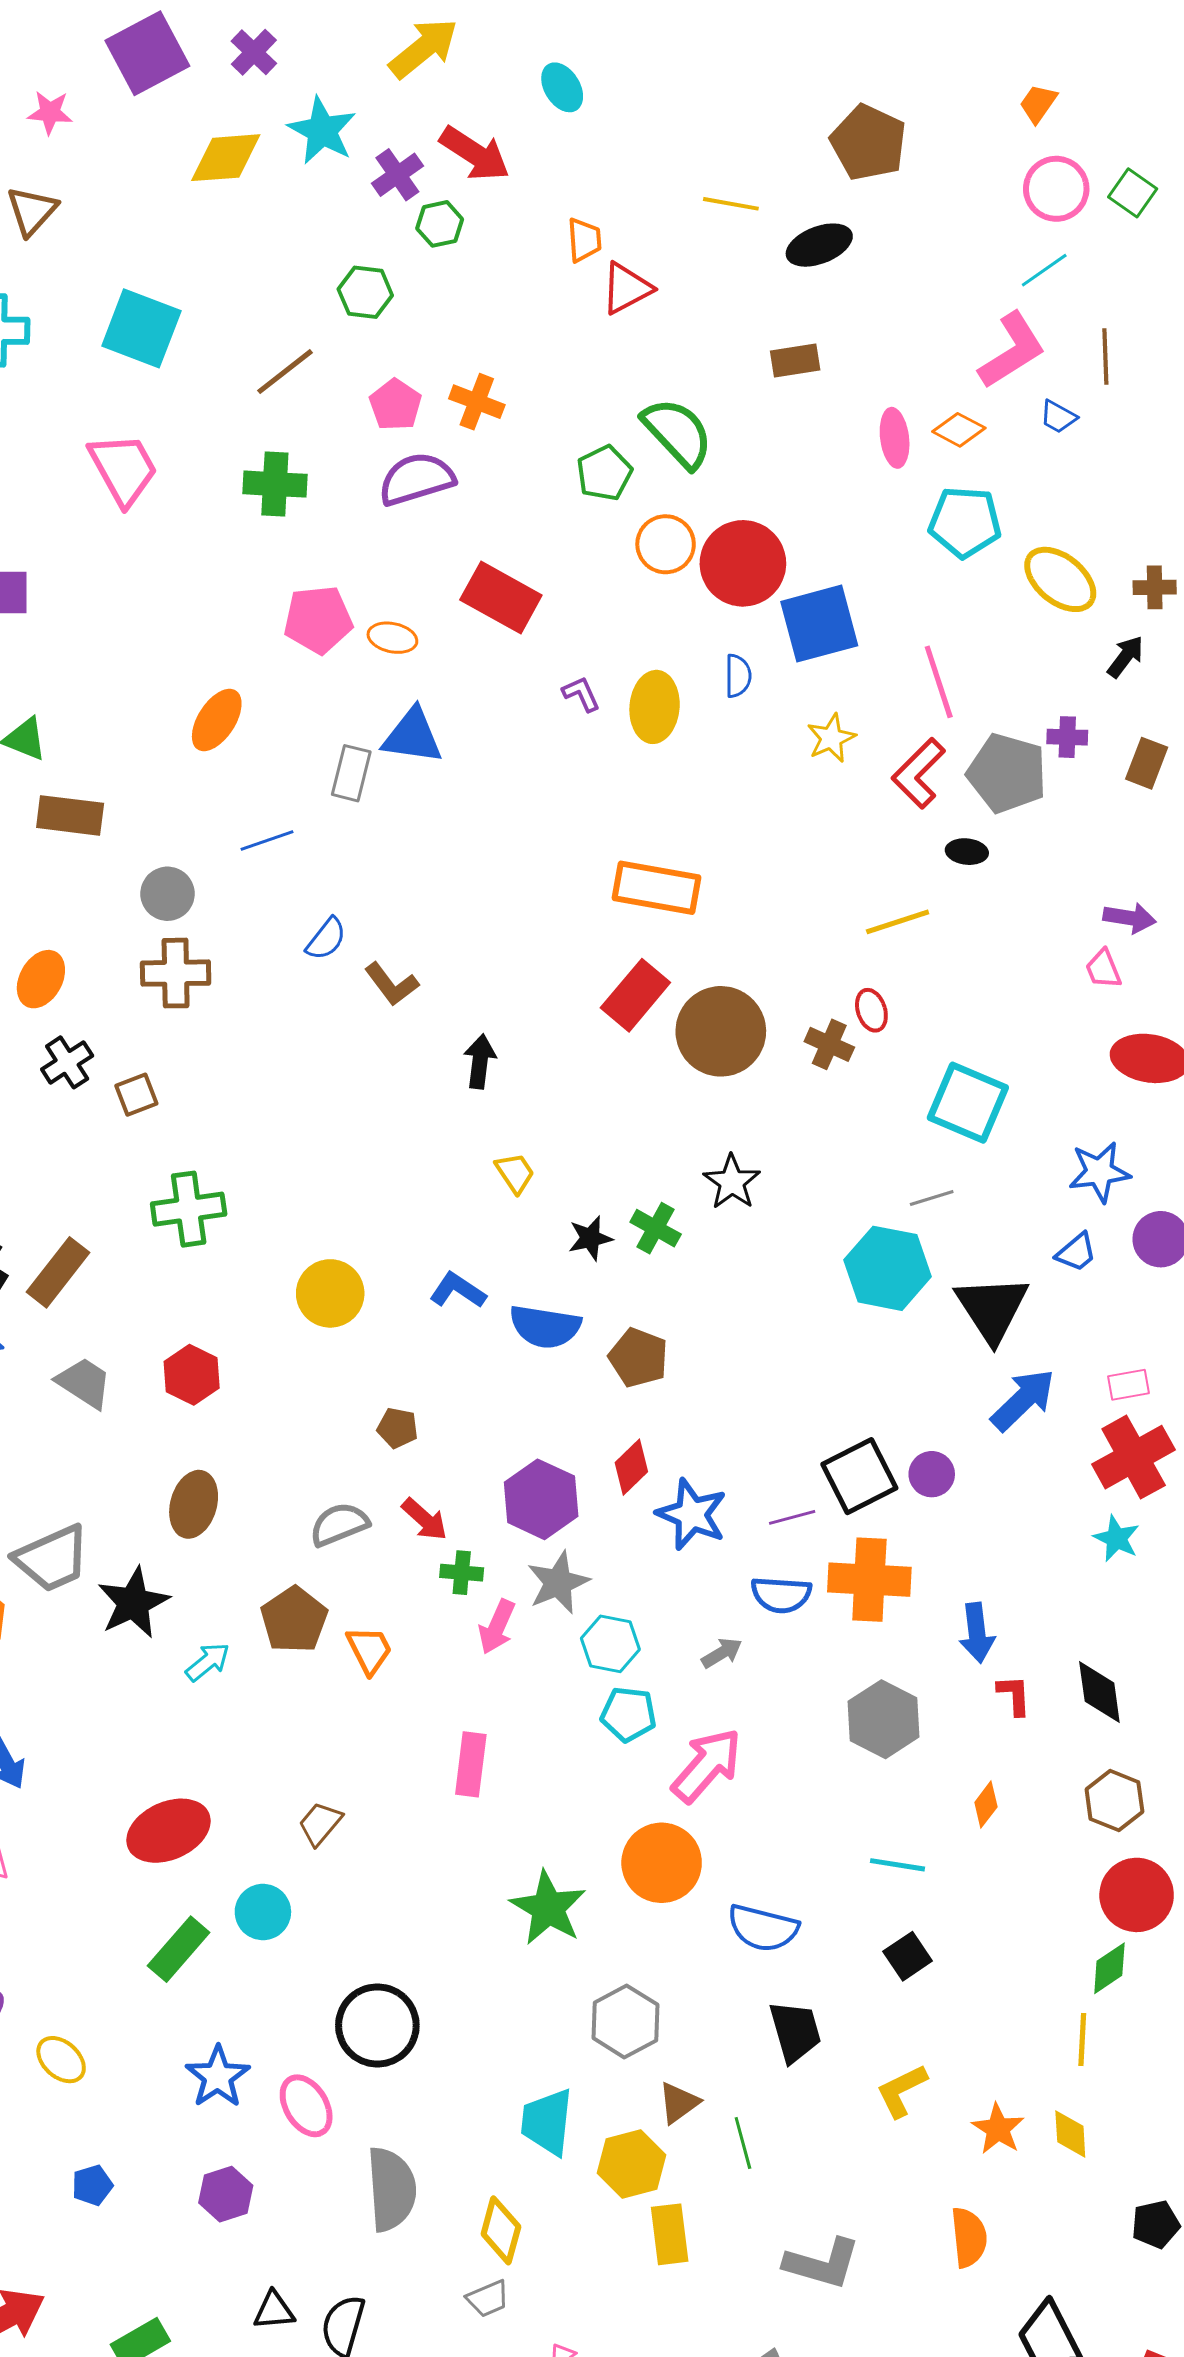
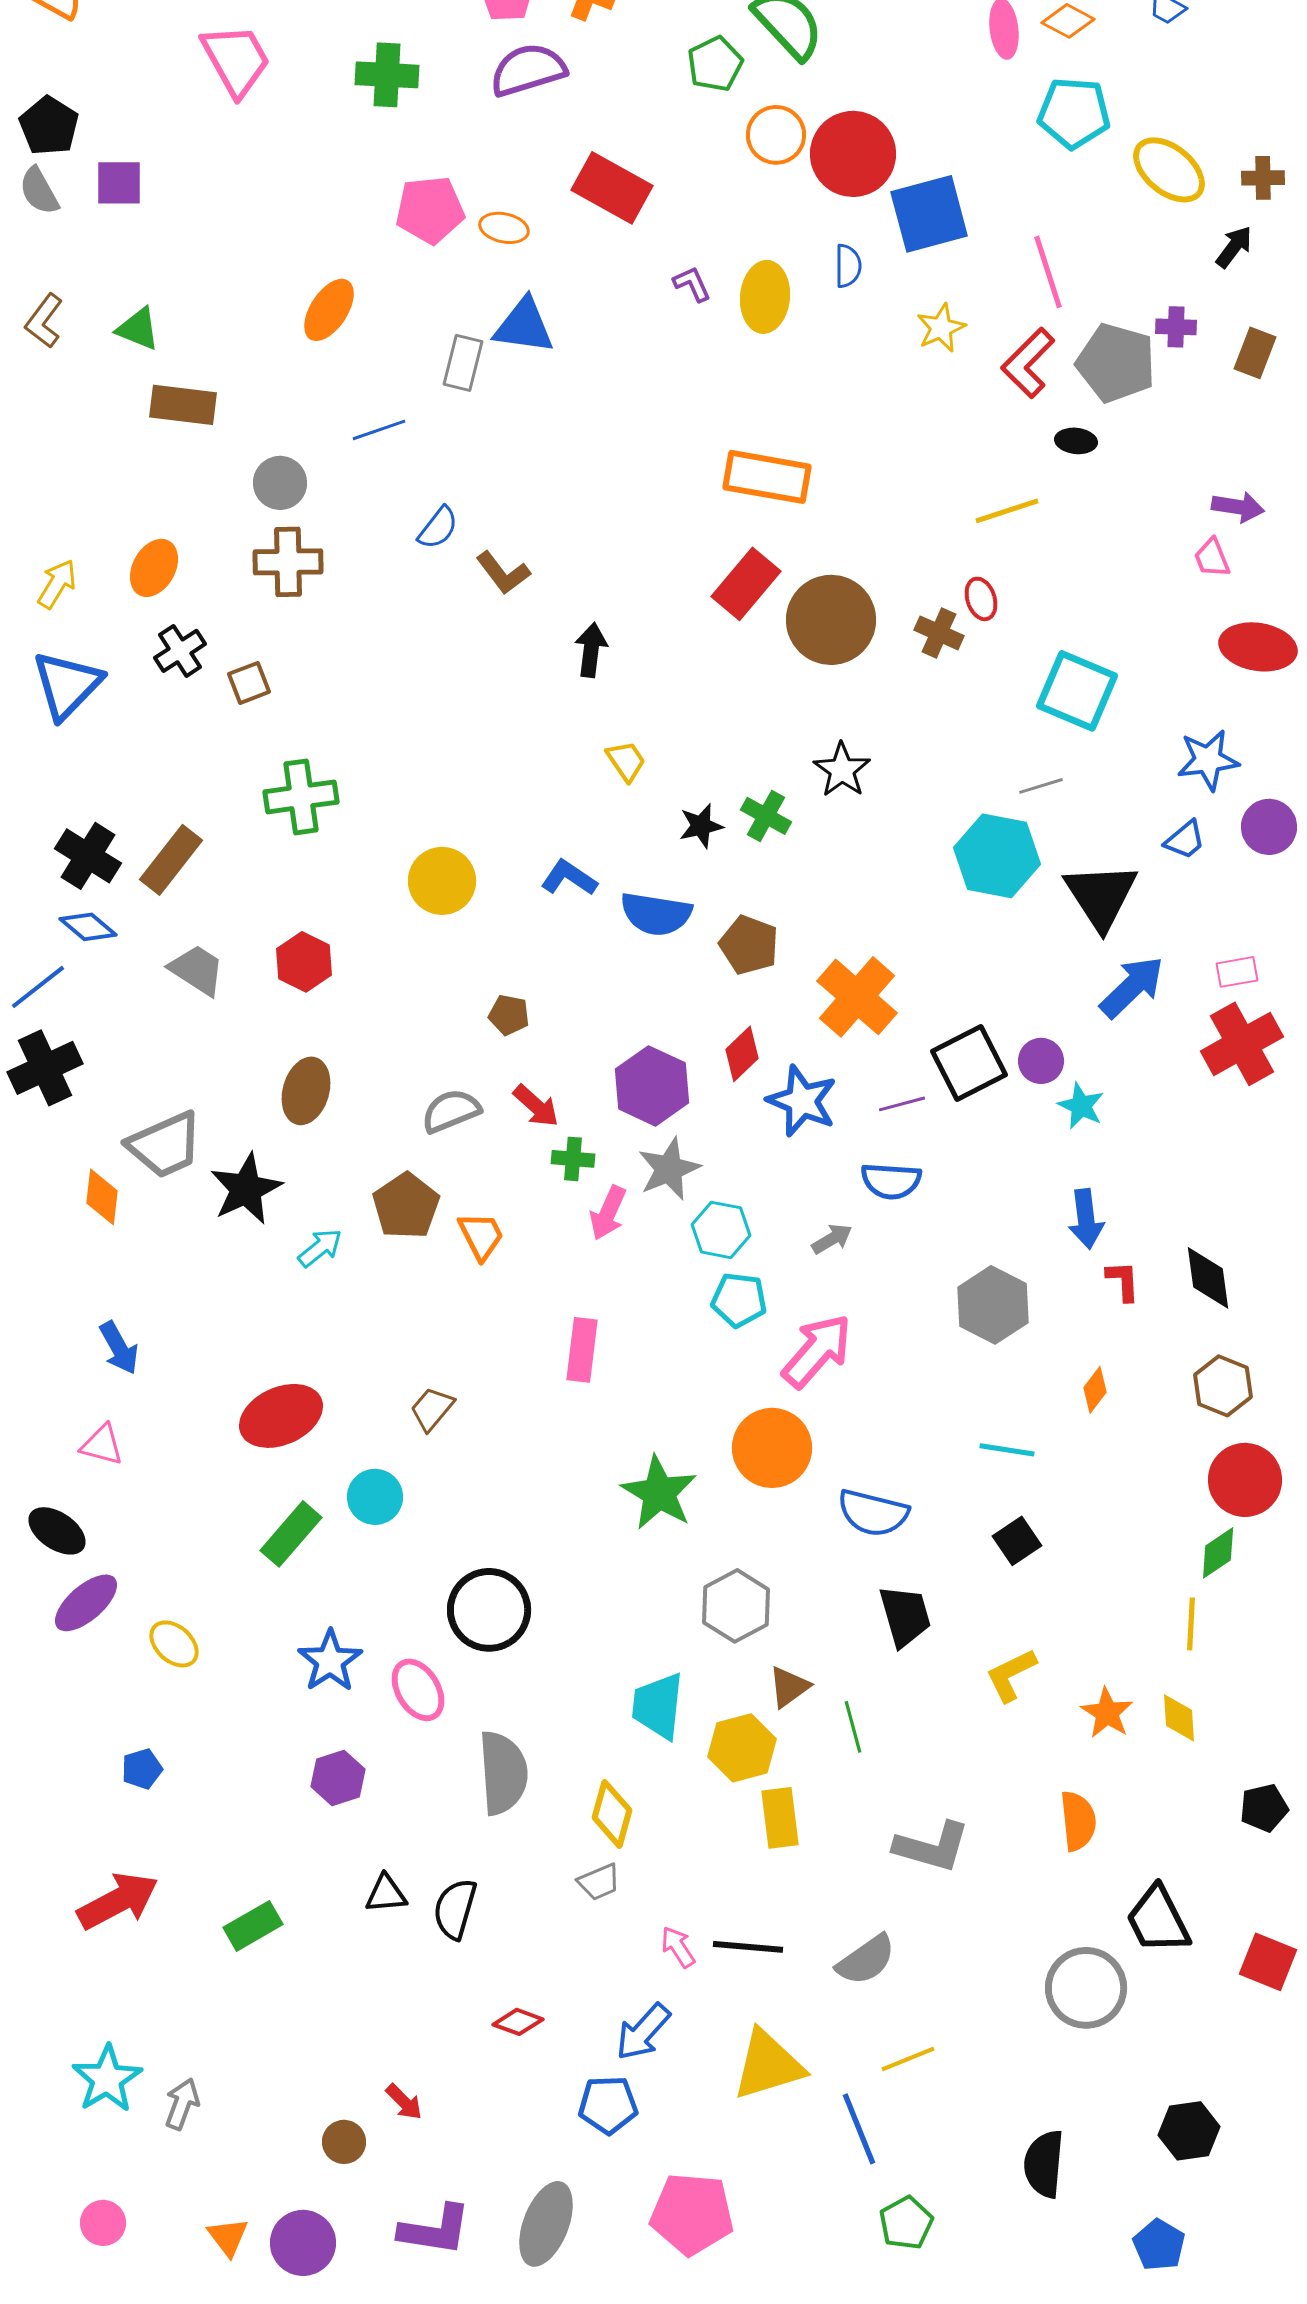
cyan star: (1116, 1538) -> (1081, 1106), moved
orange cross: (869, 1580) -> (857, 997), moved, turned 38
blue pentagon: (92, 2185) -> (142, 1769), moved

